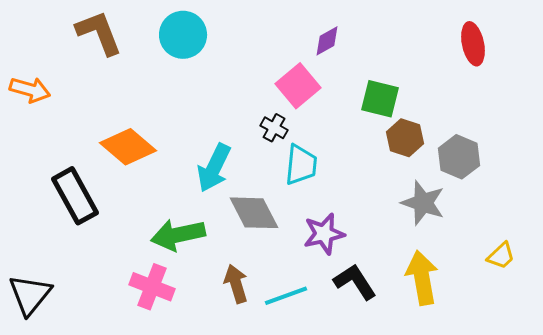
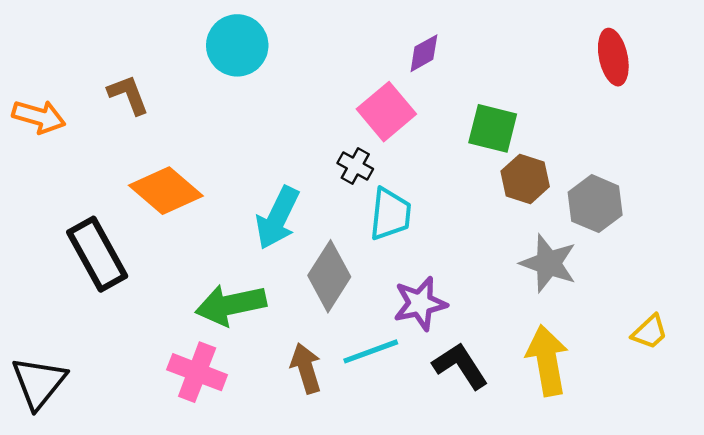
brown L-shape: (99, 33) -> (128, 95), moved, size x0.7
gray diamond: (254, 213) -> (329, 276), turned 60
cyan line: (286, 296) -> (371, 351), moved

